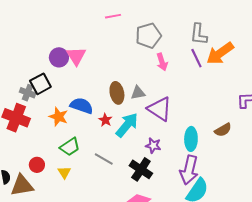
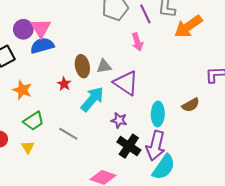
purple line: (196, 58) -> (145, 14), moved
pink arrow: (162, 62) -> (137, 42), moved
blue semicircle: (82, 106) -> (42, 46), moved, turned -35
red star: (105, 120) -> (64, 84), moved
black cross: (141, 169) -> (129, 146), moved

